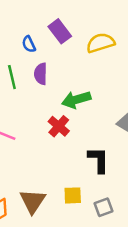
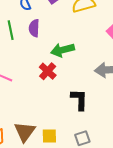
yellow square: (73, 195) -> (49, 136), moved

